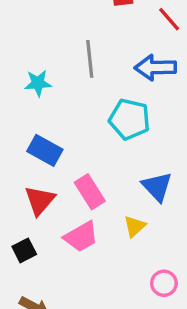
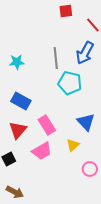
gray line: (90, 59) -> (56, 58), moved
blue arrow: (155, 68) -> (85, 53), turned -60
pink circle: (164, 283) -> (90, 169), moved

